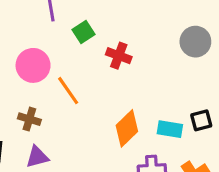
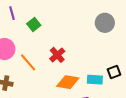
red cross: (119, 56) -> (57, 55), moved, turned 35
orange diamond: (127, 128) -> (68, 82), turned 60

